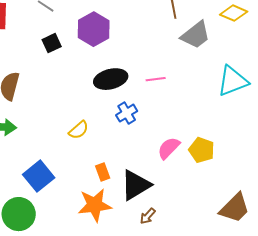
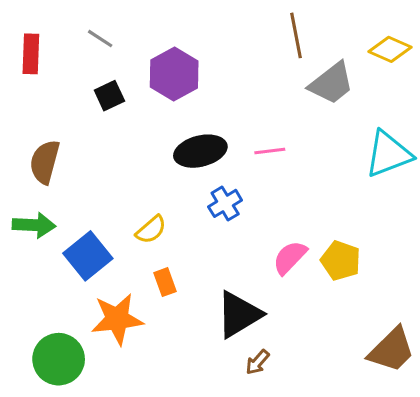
orange rectangle: (103, 172) -> (165, 282), moved
blue square: (39, 176) -> (88, 256), moved
orange star: (95, 205) -> (117, 319), moved

